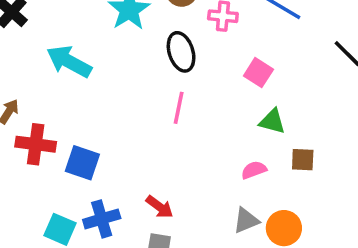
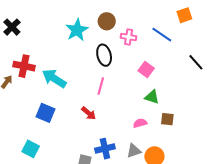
cyan arrow: (69, 62) -> (54, 78), moved
red cross: (36, 144) -> (24, 66), moved
red arrow: (160, 207) -> (89, 113), moved
blue cross: (102, 219) -> (105, 149), moved

